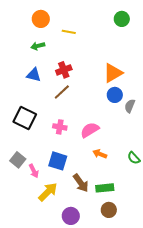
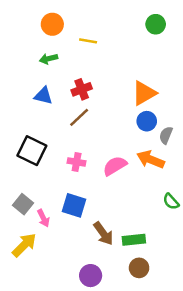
orange arrow: (100, 154) -> (151, 159), moved, size x1.5
yellow arrow: (48, 192) -> (24, 245), moved

